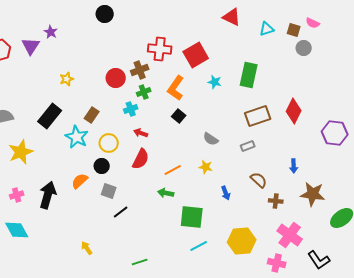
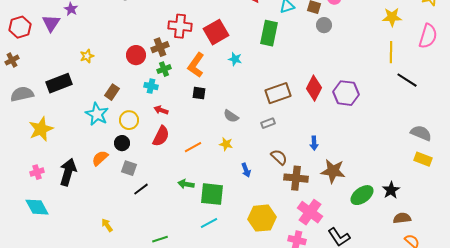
green rectangle: (249, 75) -> (269, 33), moved
cyan cross: (131, 109) -> (151, 86), turned 32
black rectangle: (50, 116) -> (59, 83), moved, turned 30
black square: (179, 116) -> (199, 93), turned -32
purple hexagon: (335, 133) -> (346, 93), moved
green arrow: (166, 193) -> (186, 184), moved
brown cross: (276, 201) -> (296, 178), size x1.6
cyan line: (199, 246) -> (209, 223), moved

